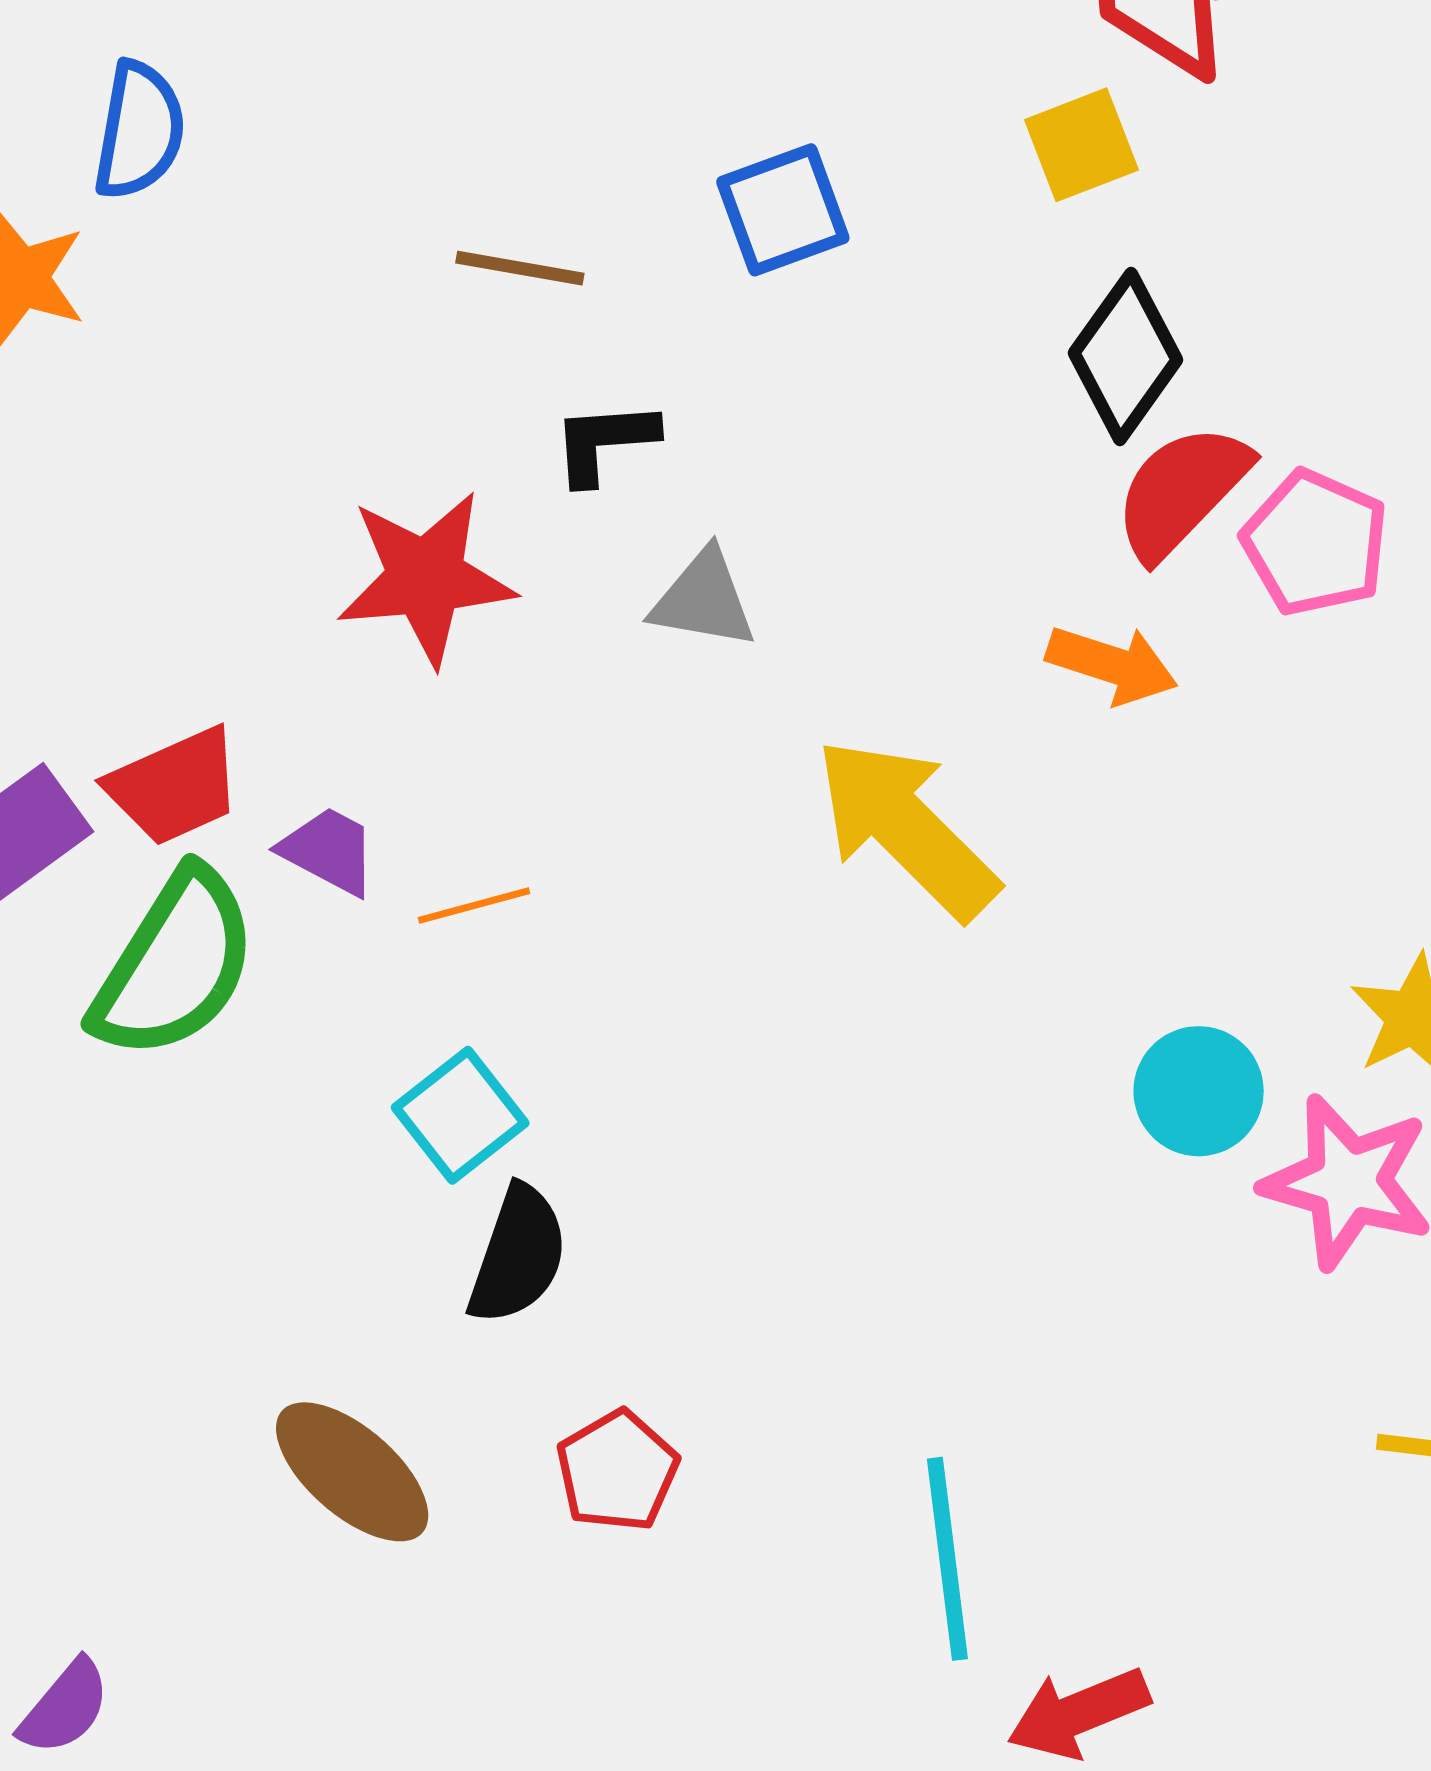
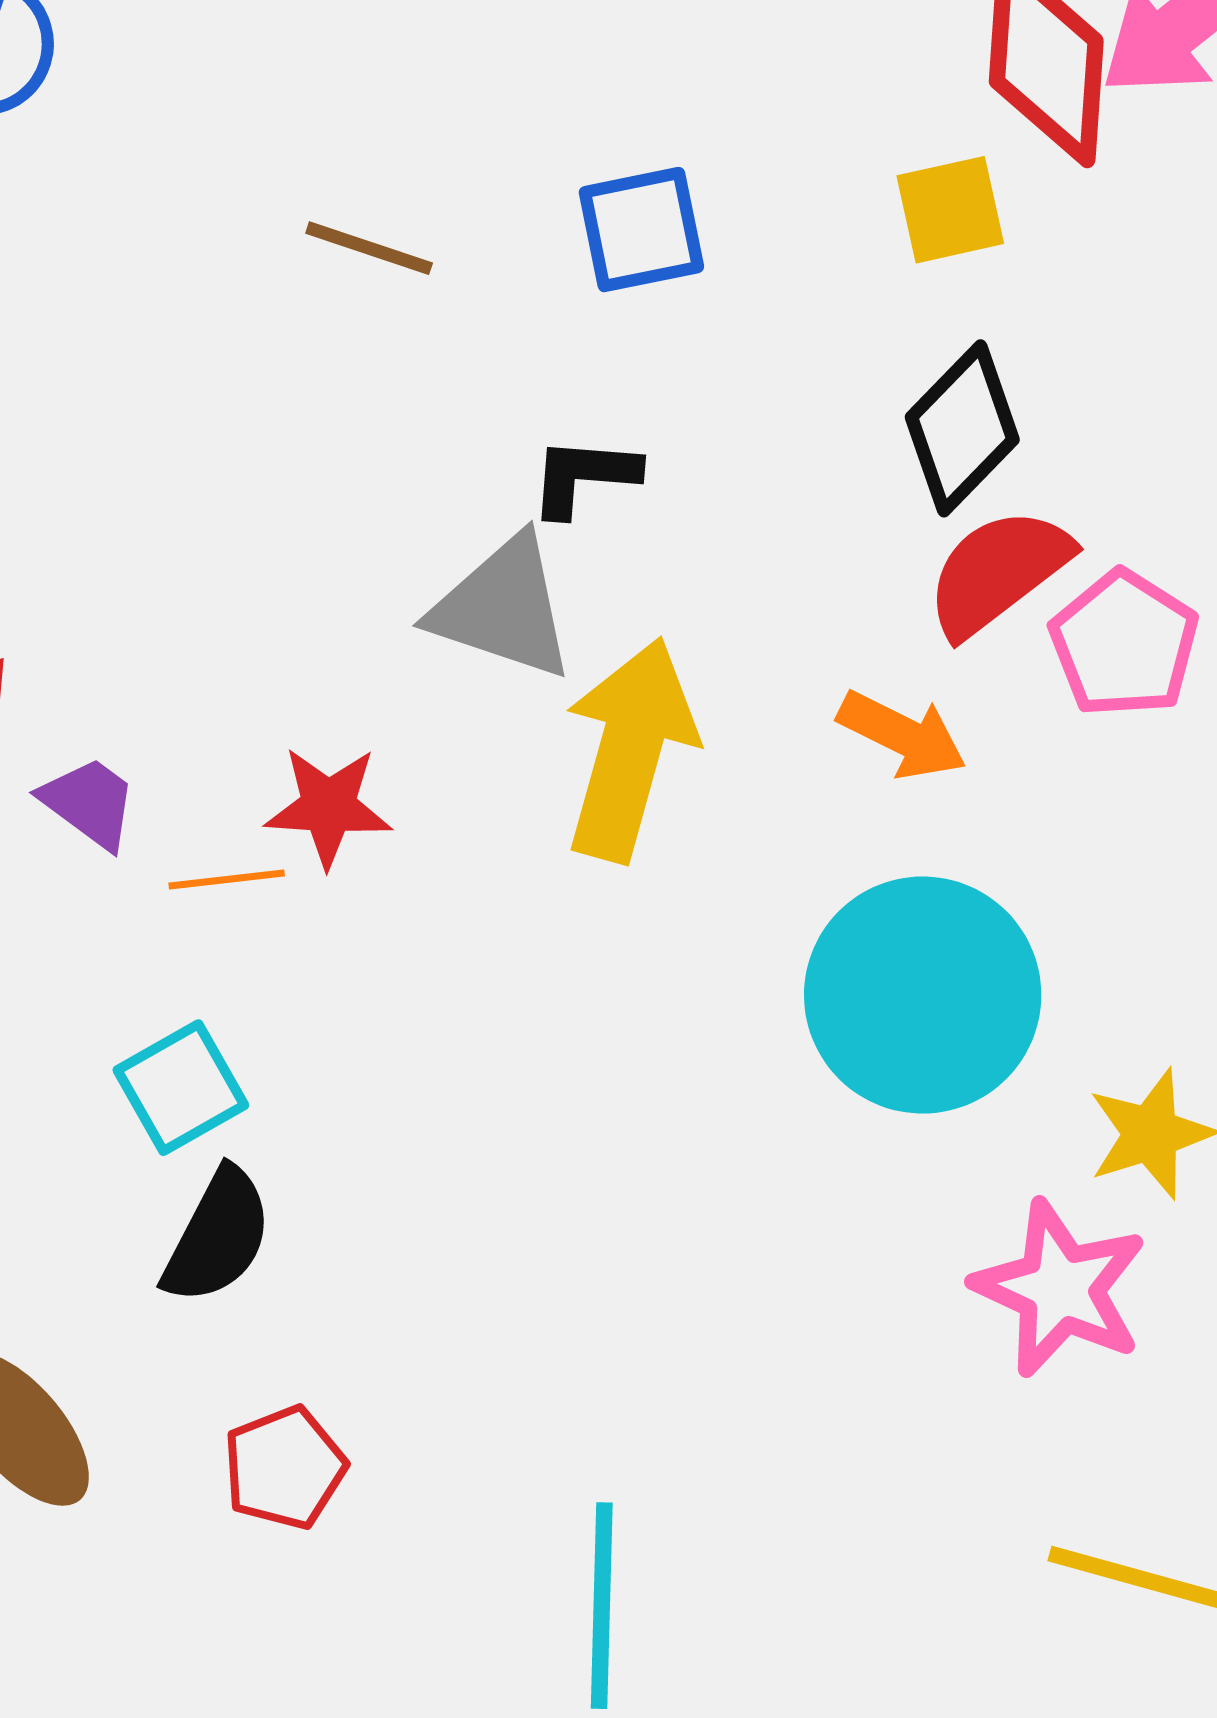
black L-shape: (604, 442) -> (584, 476), moved
red star: (426, 578) -> (328, 807), moved, size x0.7
gray triangle: (704, 599) -> (503, 608), size x1.4
yellow arrow: (906, 828) -> (630, 749), moved, turned 52
cyan circle: (1199, 1091) -> (923, 995), moved, size x1.8

